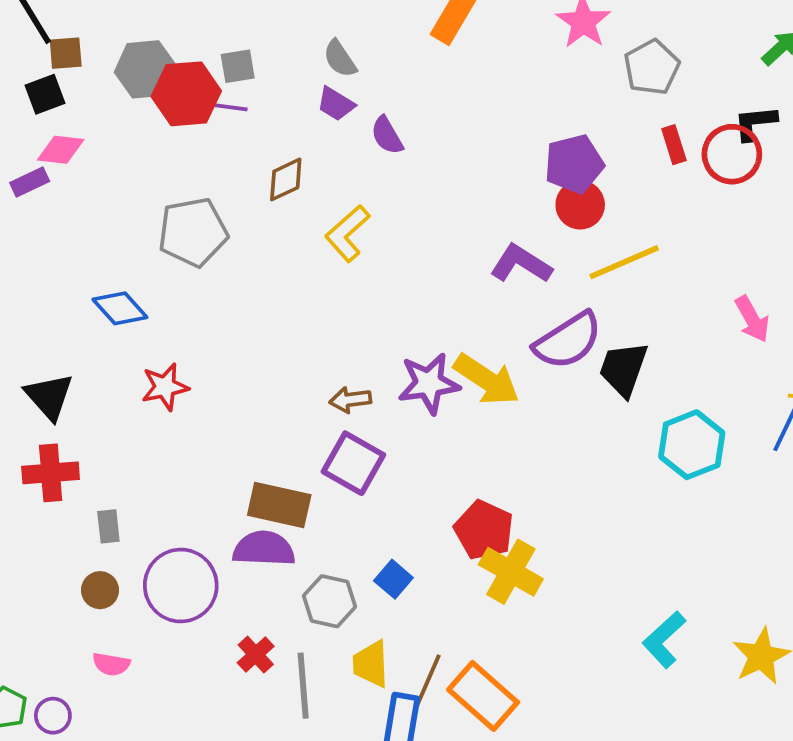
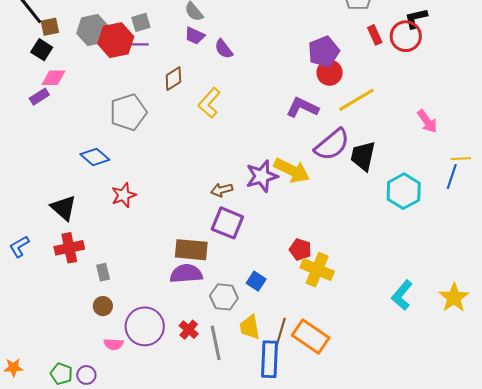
black square: (45, 94) -> (42, 50), turned -30
red pentagon: (484, 530) -> (300, 249), size x0.7
purple circle: (181, 586) -> (145, 326), moved

